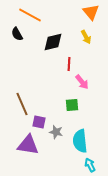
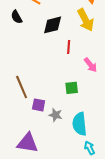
yellow arrow: (86, 37) -> (86, 20), size x1.6
pink arrow: (82, 82) -> (91, 65), moved
purple triangle: (28, 145) -> (28, 143), moved

